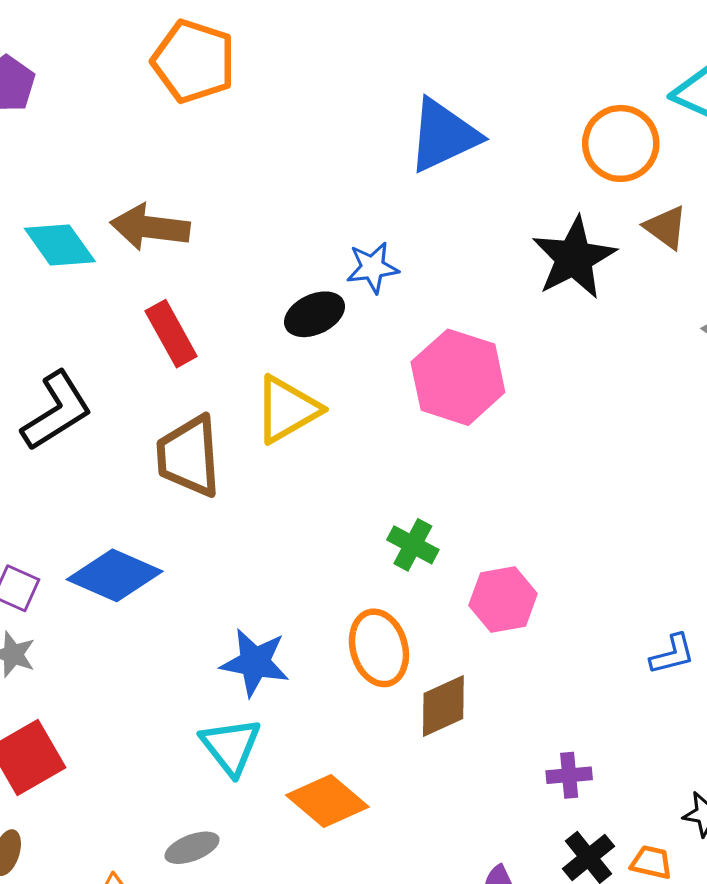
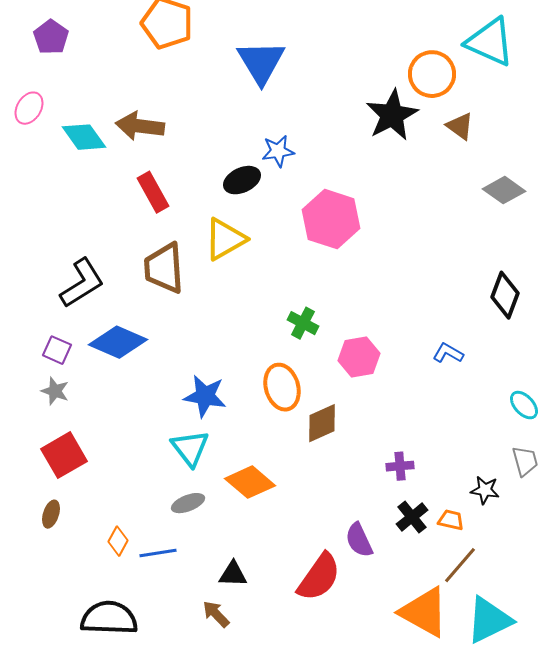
blue triangle: (443, 135) -> (261, 62), moved, turned -36
black star: (574, 258) -> (392, 115), moved
black L-shape: (57, 411) -> (82, 283), moved
blue L-shape: (672, 654) -> (448, 353), moved, turned -136
gray ellipse: (192, 848) -> (188, 503), moved

